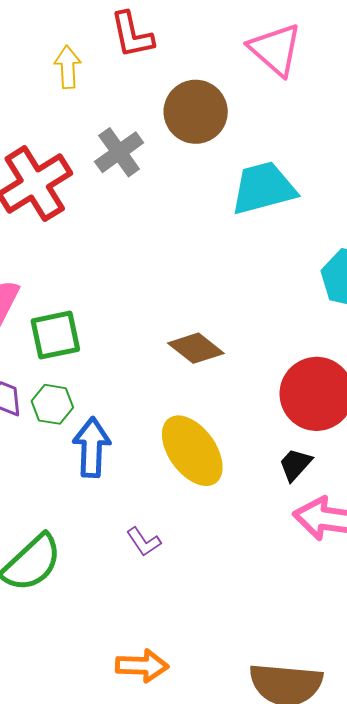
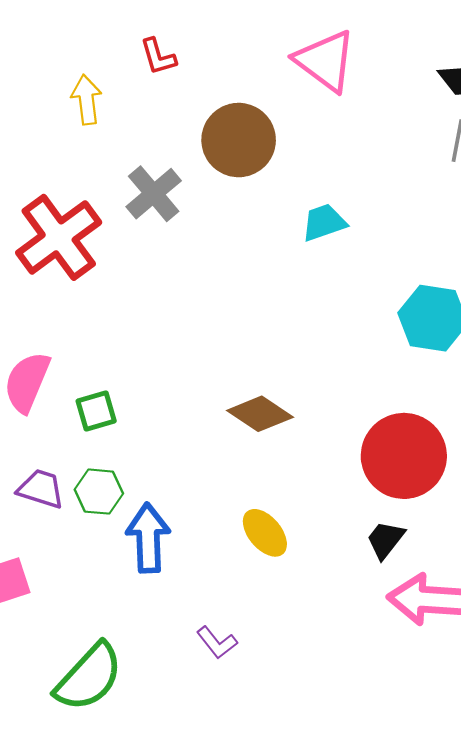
red L-shape: (132, 35) -> (158, 57), size x0.7
cyan trapezoid: (263, 188) -> (324, 223), size x0.6
green square: (55, 335) -> (96, 411), size x0.7
yellow ellipse: (192, 451) -> (265, 533), size x0.6

